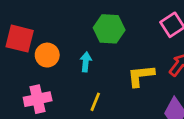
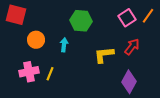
red square: (20, 39) -> (16, 15), moved
yellow line: (95, 102) -> (50, 74), moved

